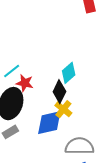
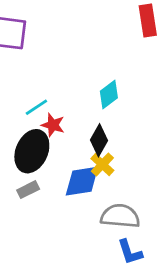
cyan diamond: (69, 73) -> (109, 95), moved

